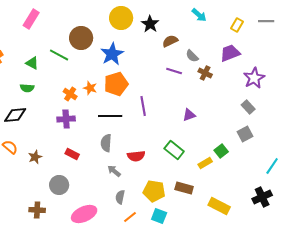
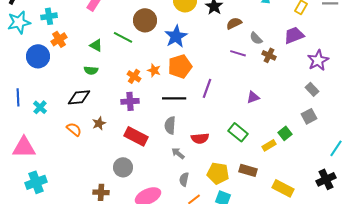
purple line: (143, 106) -> (207, 88), turned 30
red rectangle: (72, 154) -> (136, 136), size x1.6
brown star: (35, 157) -> (99, 123), moved

